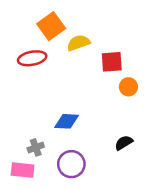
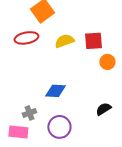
yellow semicircle: (78, 43) -> (64, 41), moved

